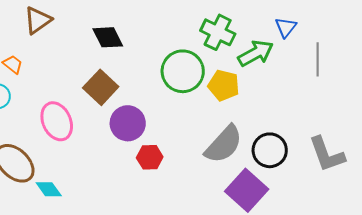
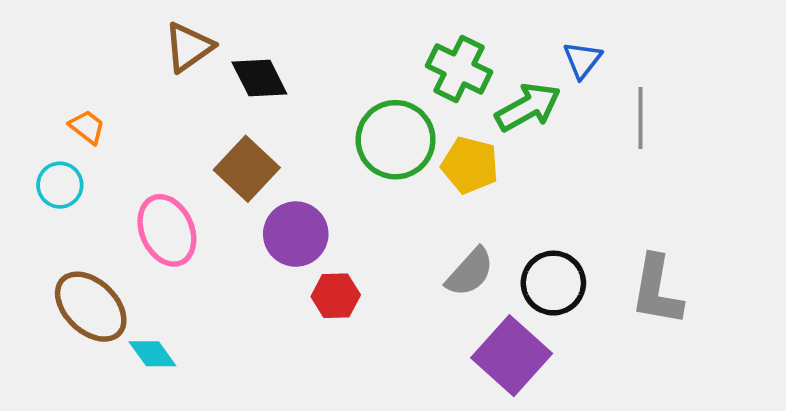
brown triangle: (38, 20) -> (189, 47), moved
gray semicircle: (224, 144) -> (470, 272), size x0.7
gray L-shape: (327, 154) -> (657, 290), turned 30

